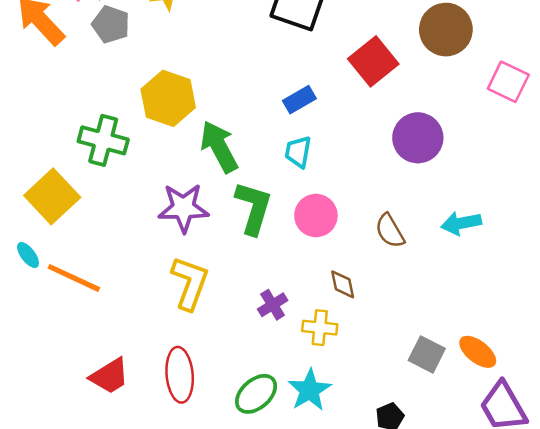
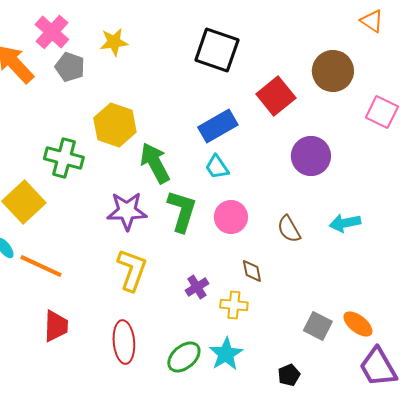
blue rectangle: (299, 100) -> (218, 126), size x1.5
cyan trapezoid: (298, 152) -> (217, 167), turned -44
red trapezoid: (110, 376) -> (56, 326), moved, turned -56

